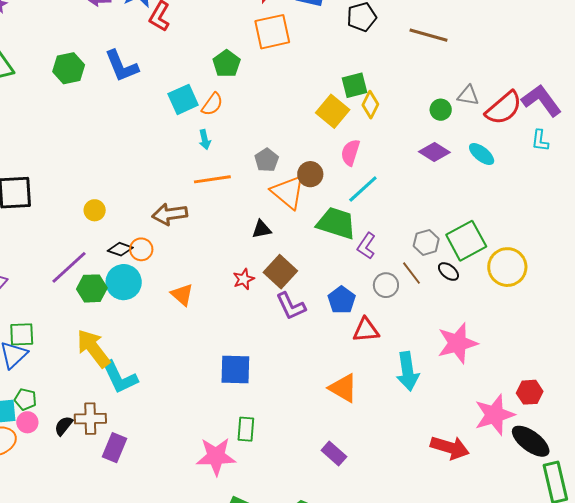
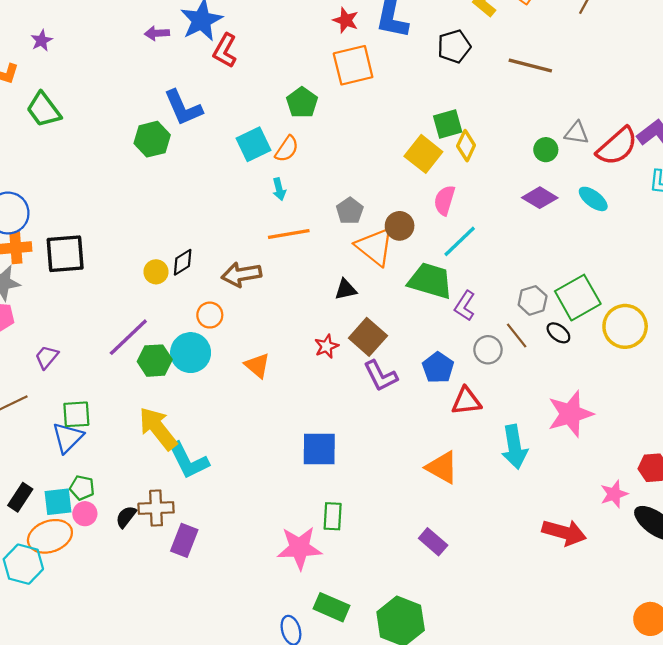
green hexagon: (69, 68) -> (152, 139), moved
black diamond: (120, 249) -> (183, 262), moved, turned -50
pink star: (494, 415) -> (614, 494), size x0.6

